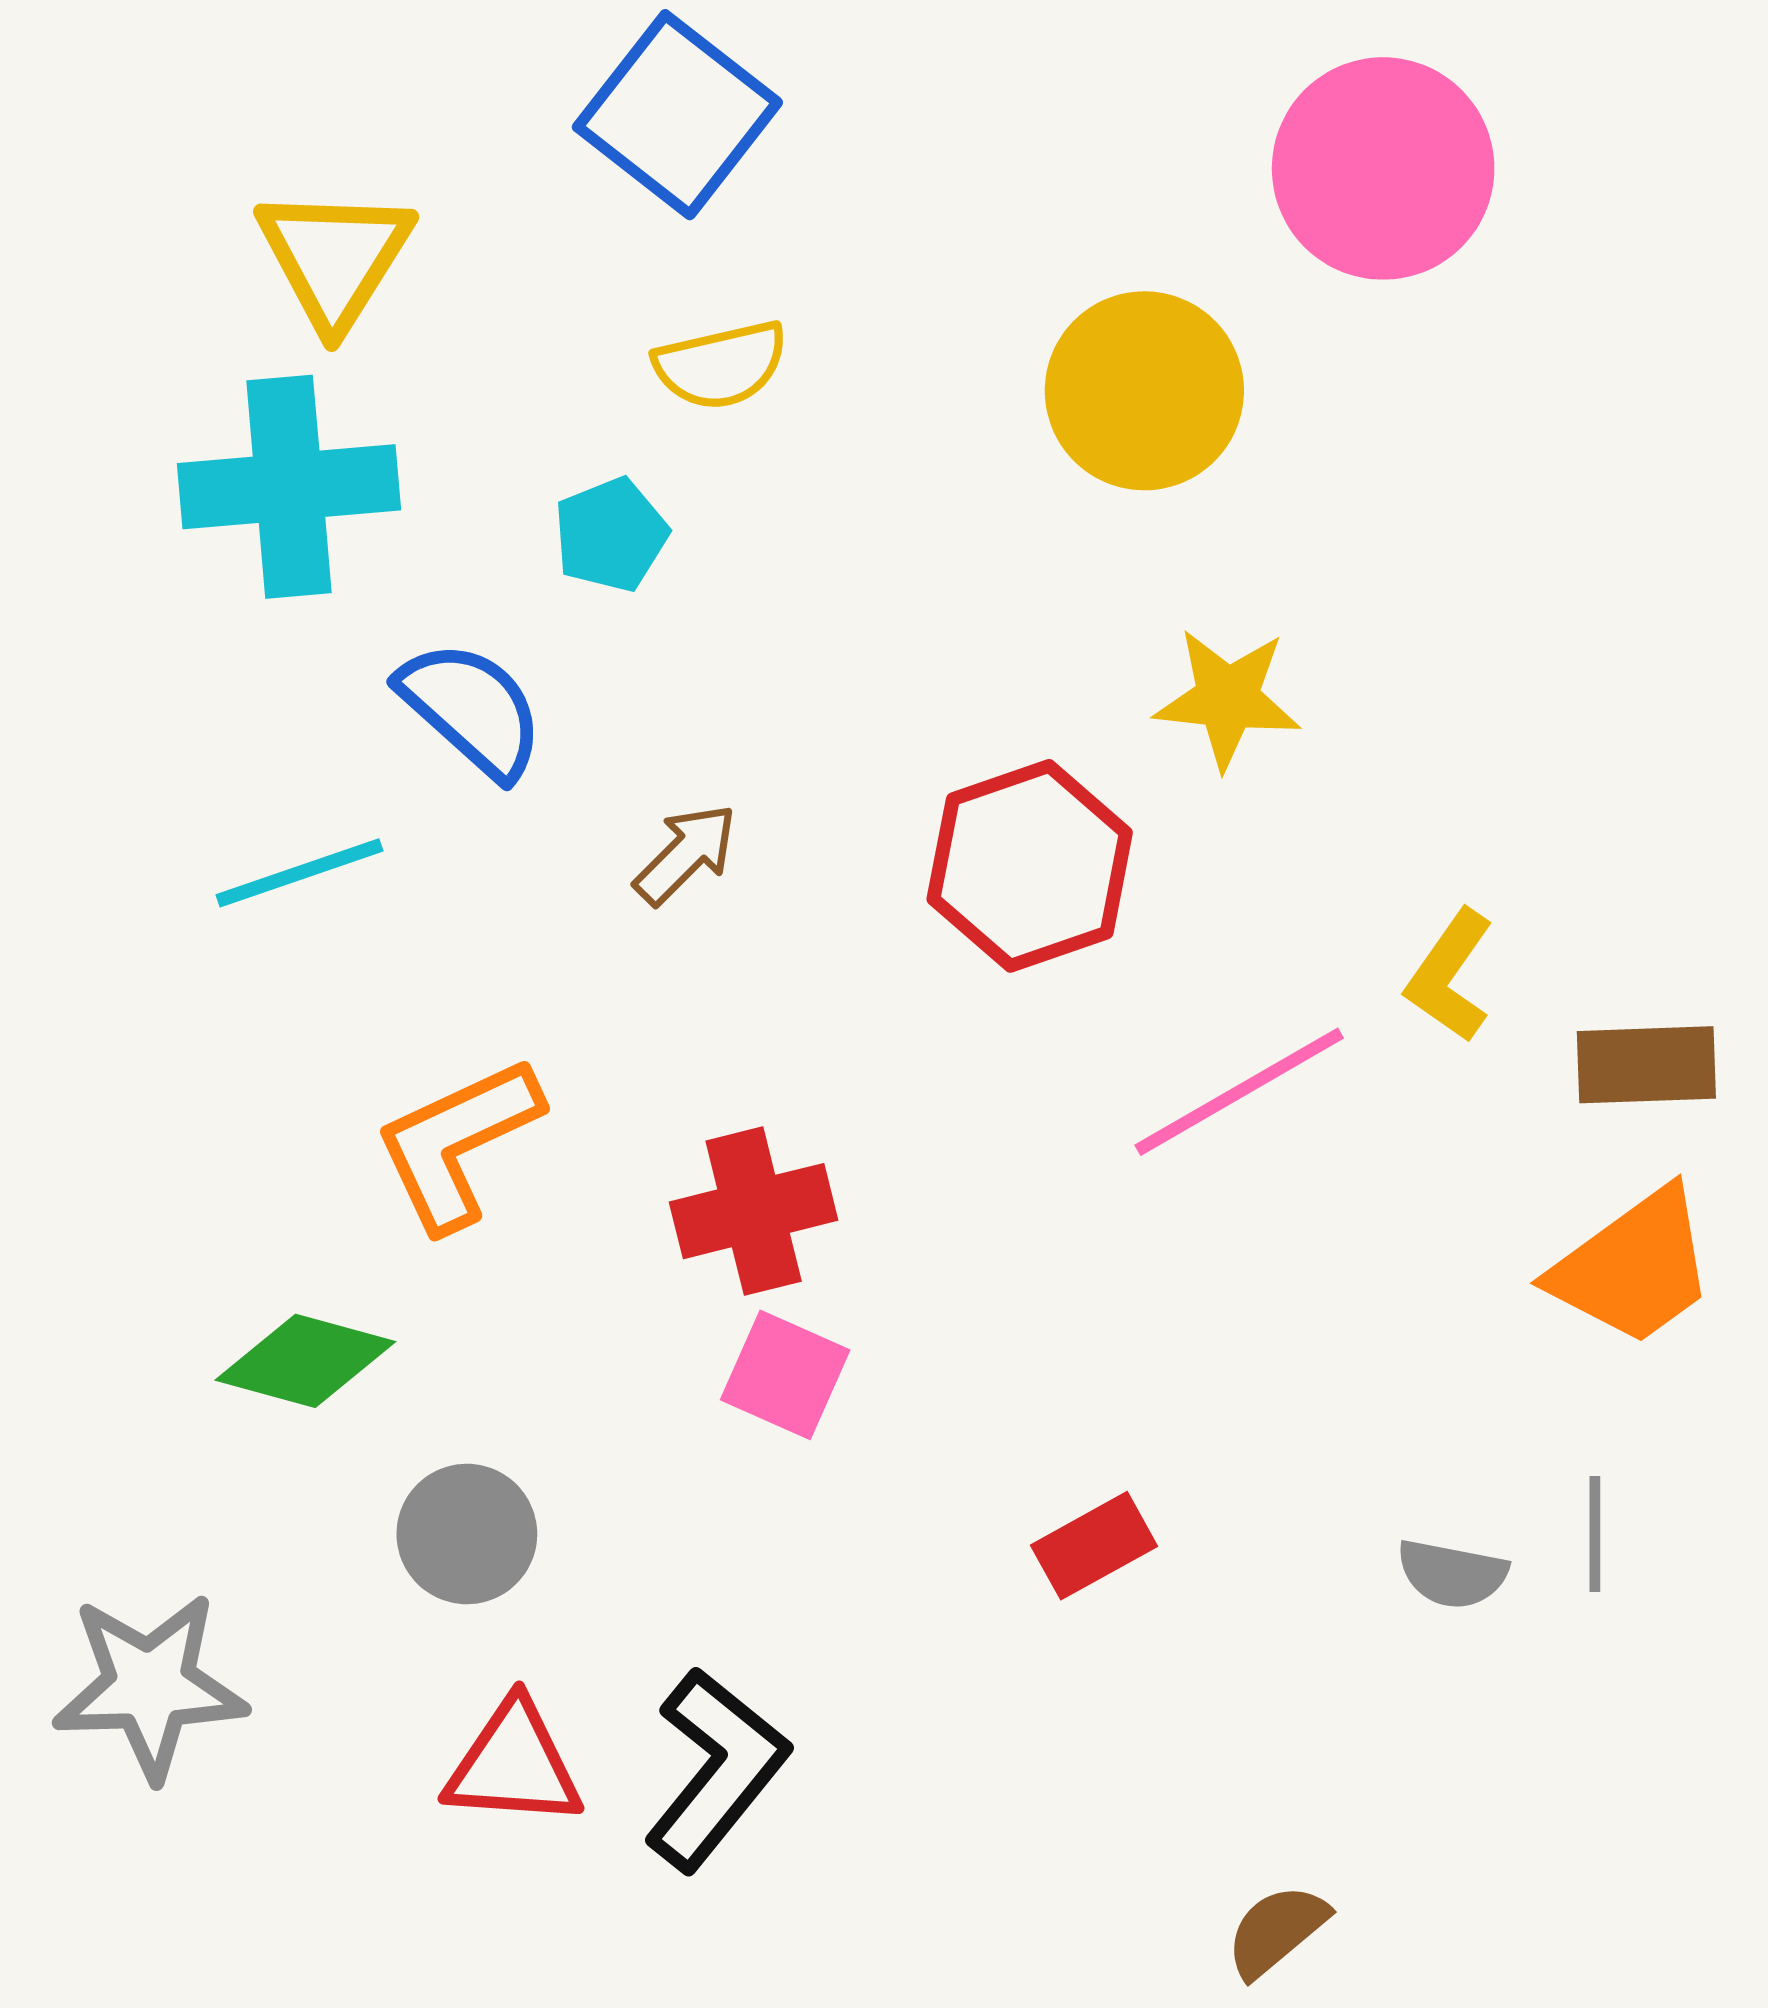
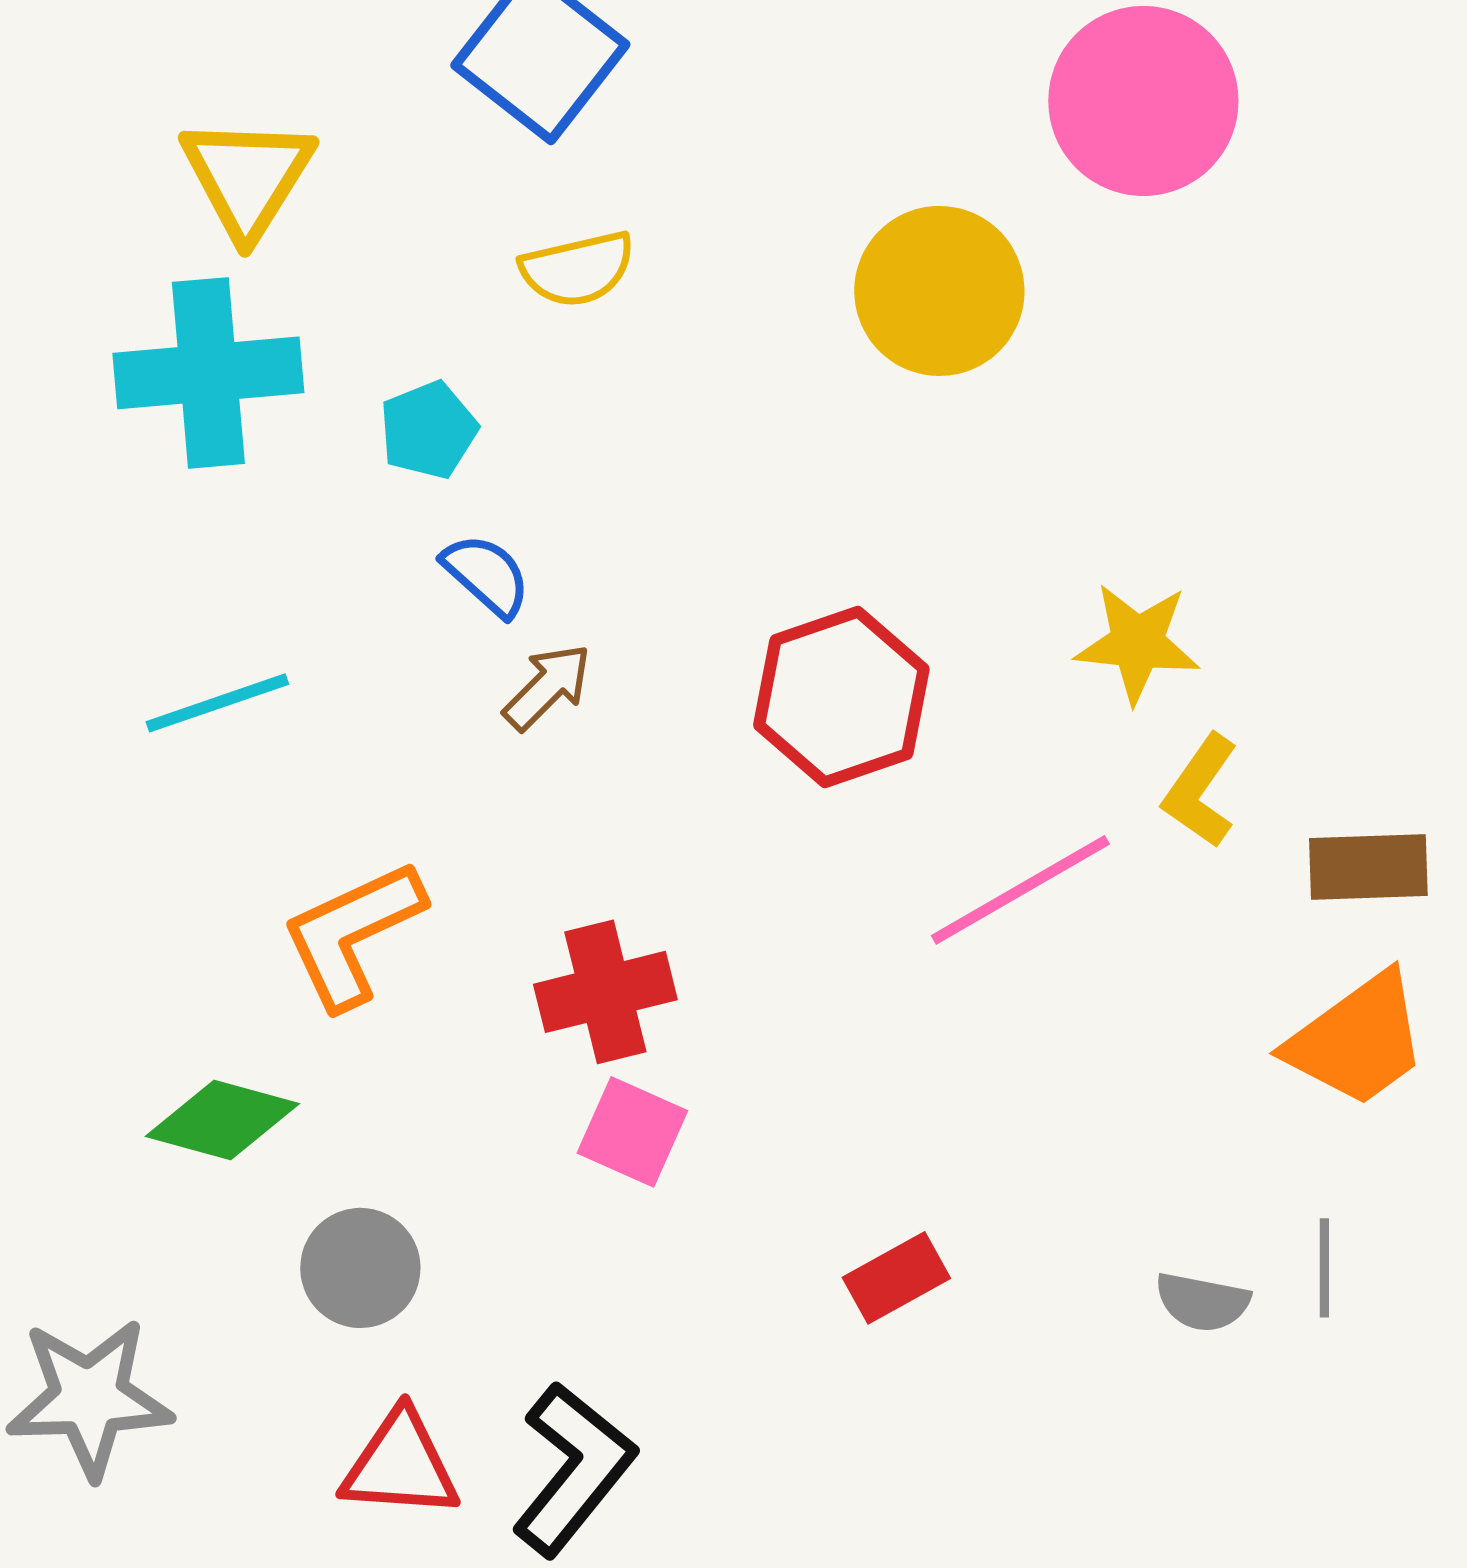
cyan pentagon: (611, 535) -> (428, 430), moved
yellow star: (1227, 699) -> (1137, 643), moved
blue semicircle: (472, 709) -> (486, 575), moved, size x0.7

